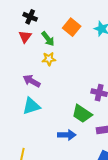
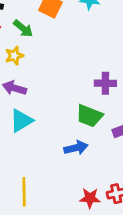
yellow star: (49, 59) -> (14, 56), moved

